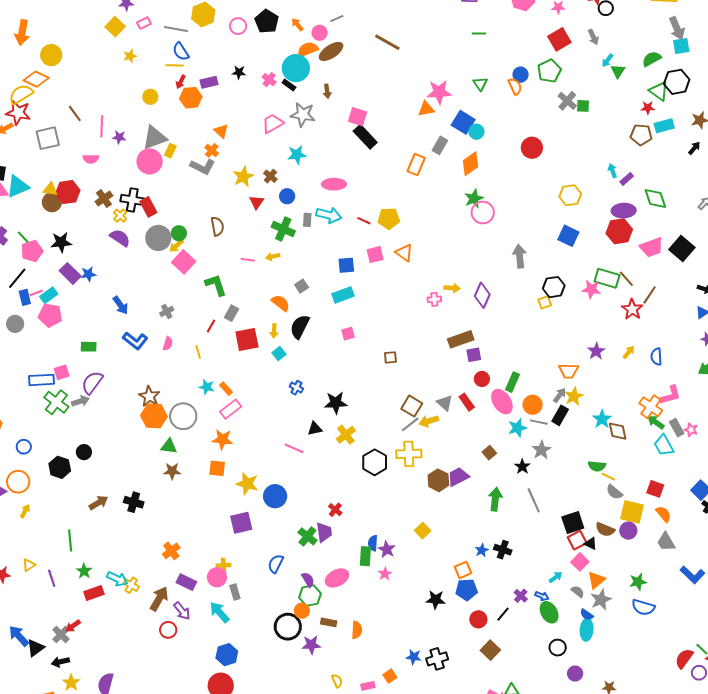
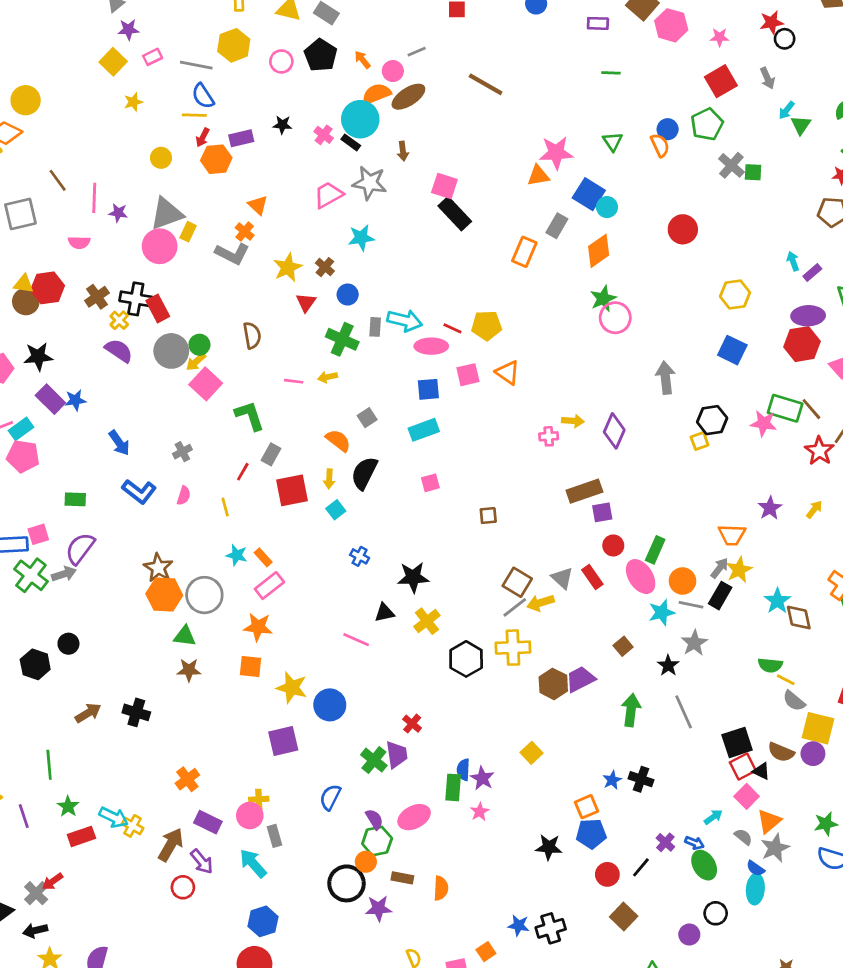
pink ellipse: (334, 184) -> (431, 346), moved
purple circle: (575, 674) -> (689, 935), moved

